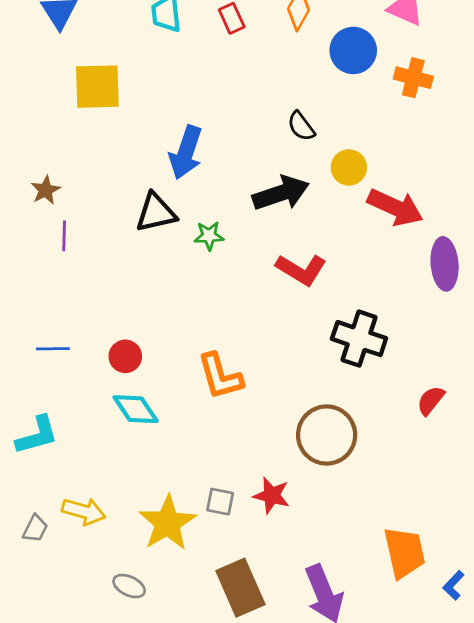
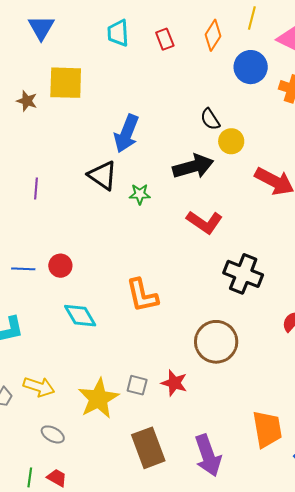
yellow circle: (349, 167) -> (231, 141), moved
brown star: (46, 190) -> (27, 101), moved, turned -30
black triangle: (156, 213) -> (103, 175), turned 44
red circle: (125, 356) -> (60, 266), moved
gray ellipse: (129, 586) -> (53, 434), moved

